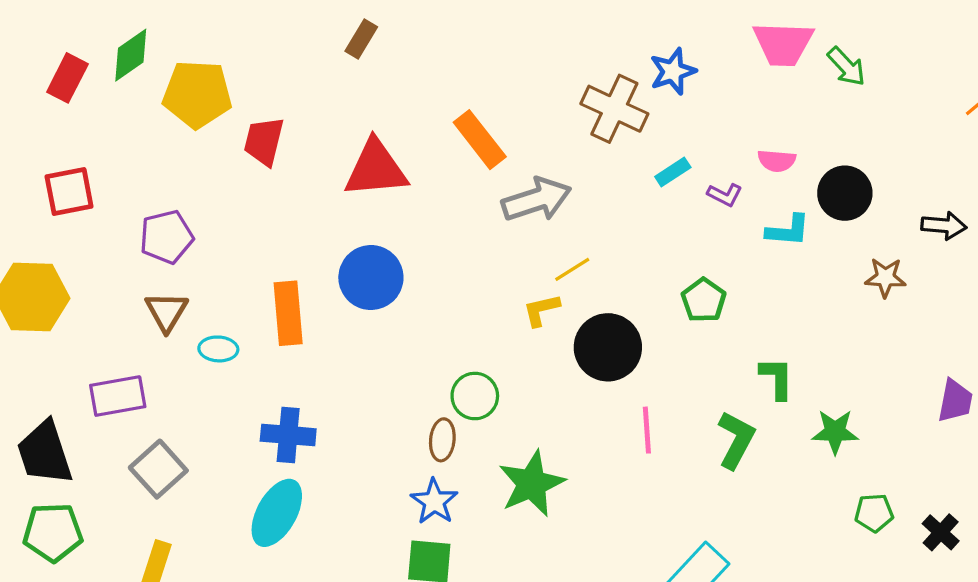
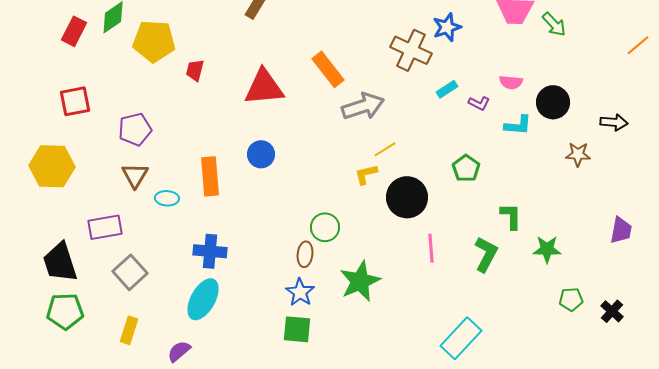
red trapezoid: (264, 141) -> (195, 70), size x0.7
blue circle: (371, 278) -> (261, 154), size x0.7

